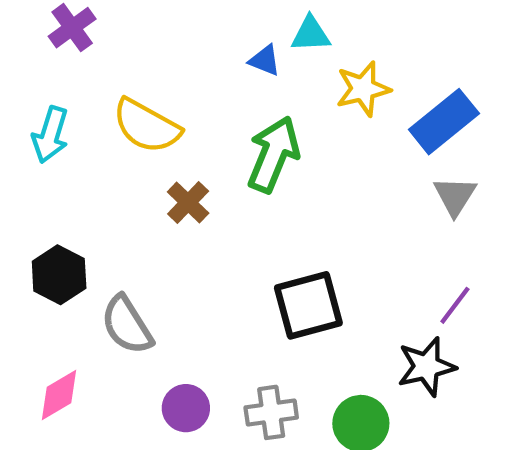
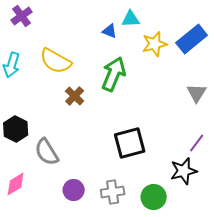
blue rectangle: (444, 122) -> (192, 39), moved

